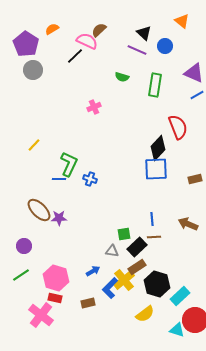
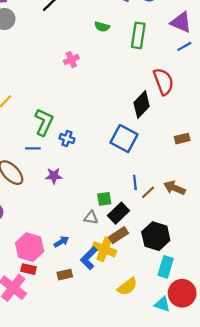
blue square: (156, 169) -> (124, 139), moved, turned 30
blue line: (59, 179) -> (33, 148), moved
purple star: (59, 218) -> (54, 176), moved
brown line: (154, 237) -> (148, 192), moved, turned -40
blue arrow: (93, 271) -> (61, 242), moved
yellow cross: (124, 280) -> (104, 249), turned -30
black hexagon: (157, 284) -> (156, 236), moved
cyan rectangle: (180, 296) -> (166, 267), turned -30

